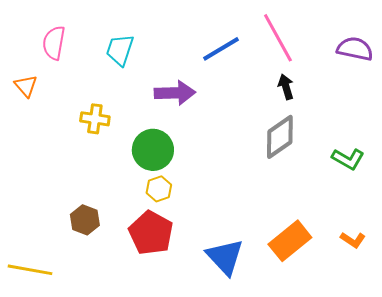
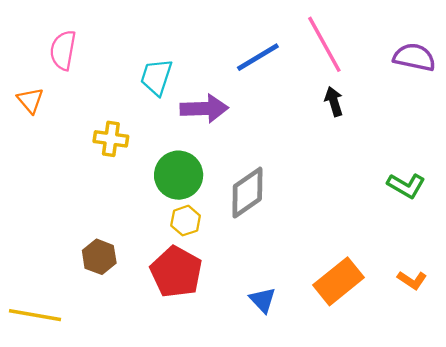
cyan trapezoid: (120, 50) -> (156, 77), moved
gray diamond: (280, 137) -> (247, 193), moved
blue triangle: (225, 257) -> (263, 300), size x0.6

